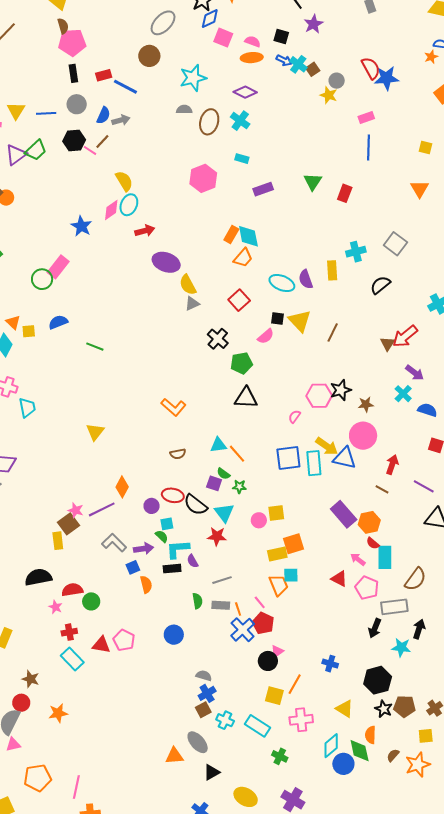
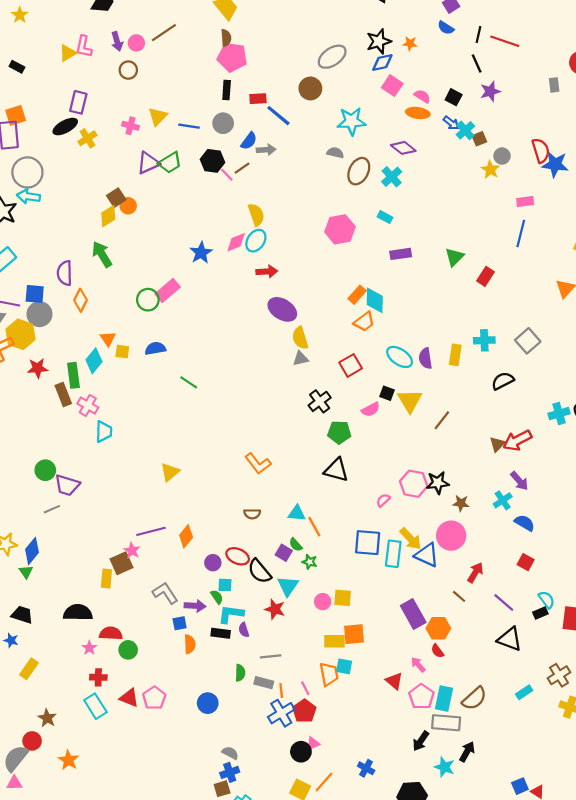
purple line: (102, 509) -> (151, 531), moved
cyan rectangle: (385, 557) -> (444, 699), moved
orange star: (58, 713) -> (69, 760), turned 30

